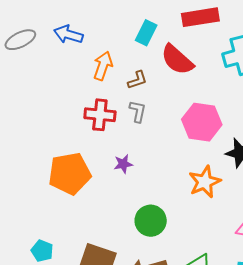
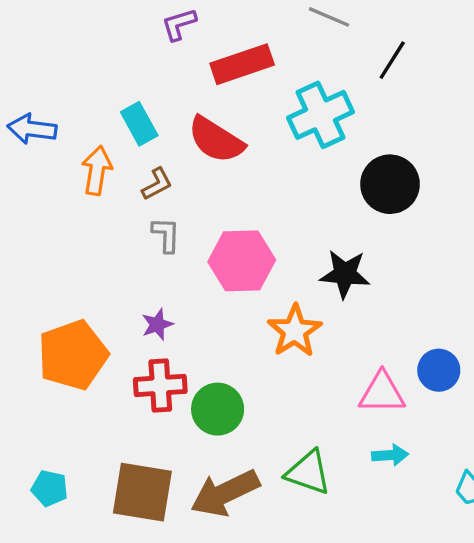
cyan rectangle: (146, 33) -> (139, 124), moved, turned -45
red cross: (100, 115) -> (160, 385), moved
pink hexagon: (202, 122) -> (242, 261), moved

